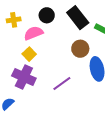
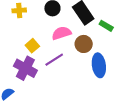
pink semicircle: (33, 33) -> (61, 33), moved
purple line: (62, 83) -> (54, 60), moved

